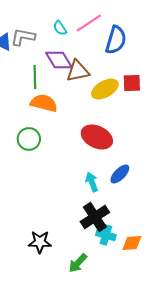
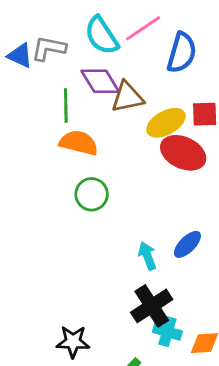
cyan semicircle: (60, 28) -> (102, 35), size x1.8
red ellipse: (97, 137) -> (183, 153), moved
green circle: (29, 139) -> (92, 194), moved

